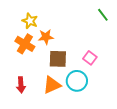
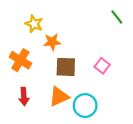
orange cross: (25, 44) -> (20, 60), moved
cyan circle: (77, 81) -> (85, 106), moved

